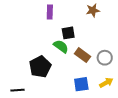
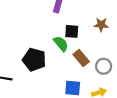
brown star: (93, 10) -> (101, 25), moved
black pentagon: (40, 67) -> (34, 60), turned 30

